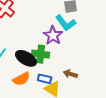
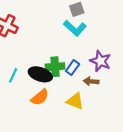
purple star: (53, 35) -> (100, 61), moved
blue rectangle: (45, 79) -> (73, 68), moved, turned -56

